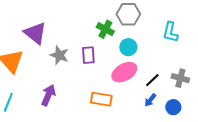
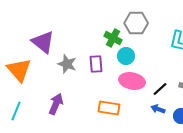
cyan circle: (128, 47) -> (126, 56), moved
pink ellipse: (124, 72) -> (132, 81), turned 40
blue arrow: (150, 100) -> (158, 109), turned 72

